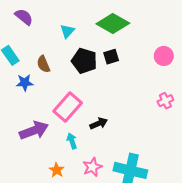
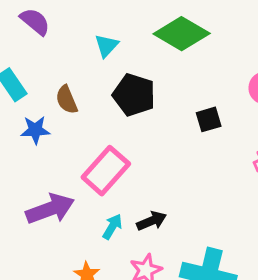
black square: (111, 57) -> (209, 119), moved
black arrow: (99, 123) -> (152, 221), moved
cyan arrow: (72, 141) -> (112, 227), turned 49

